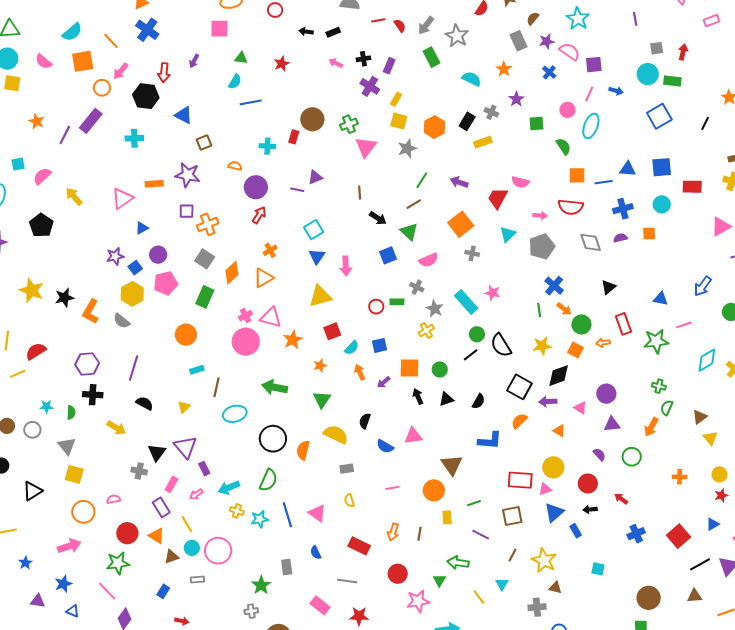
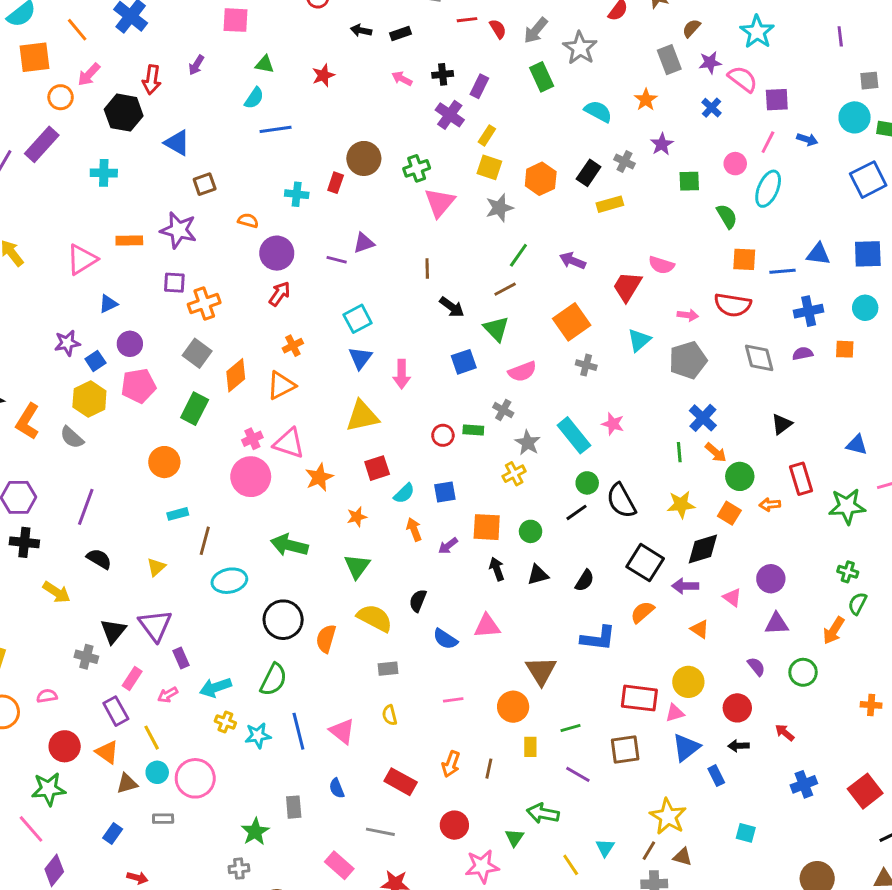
brown line: (513, 555) -> (649, 851), moved

